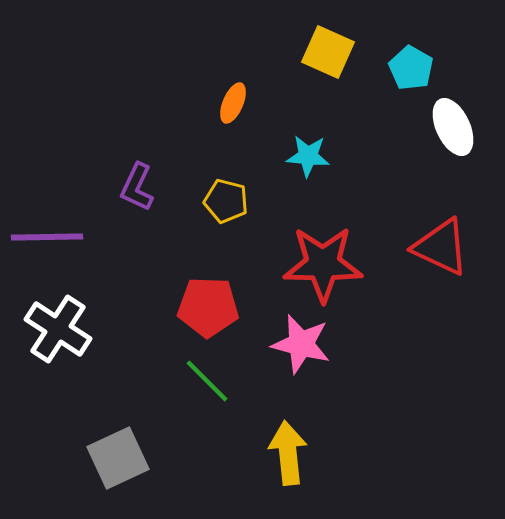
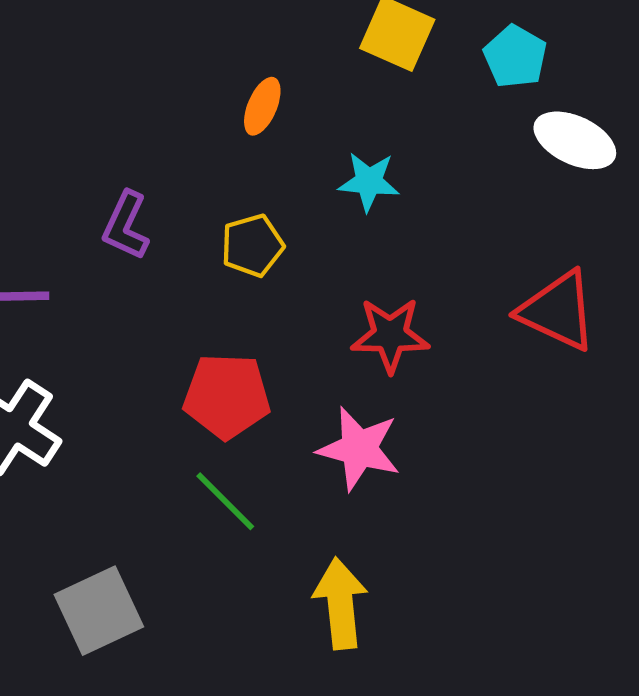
white ellipse: (453, 127) -> (575, 140), turned -40
yellow pentagon: (226, 201) -> (252, 245), turned -30
red star: (323, 264) -> (390, 335), size x0.7

